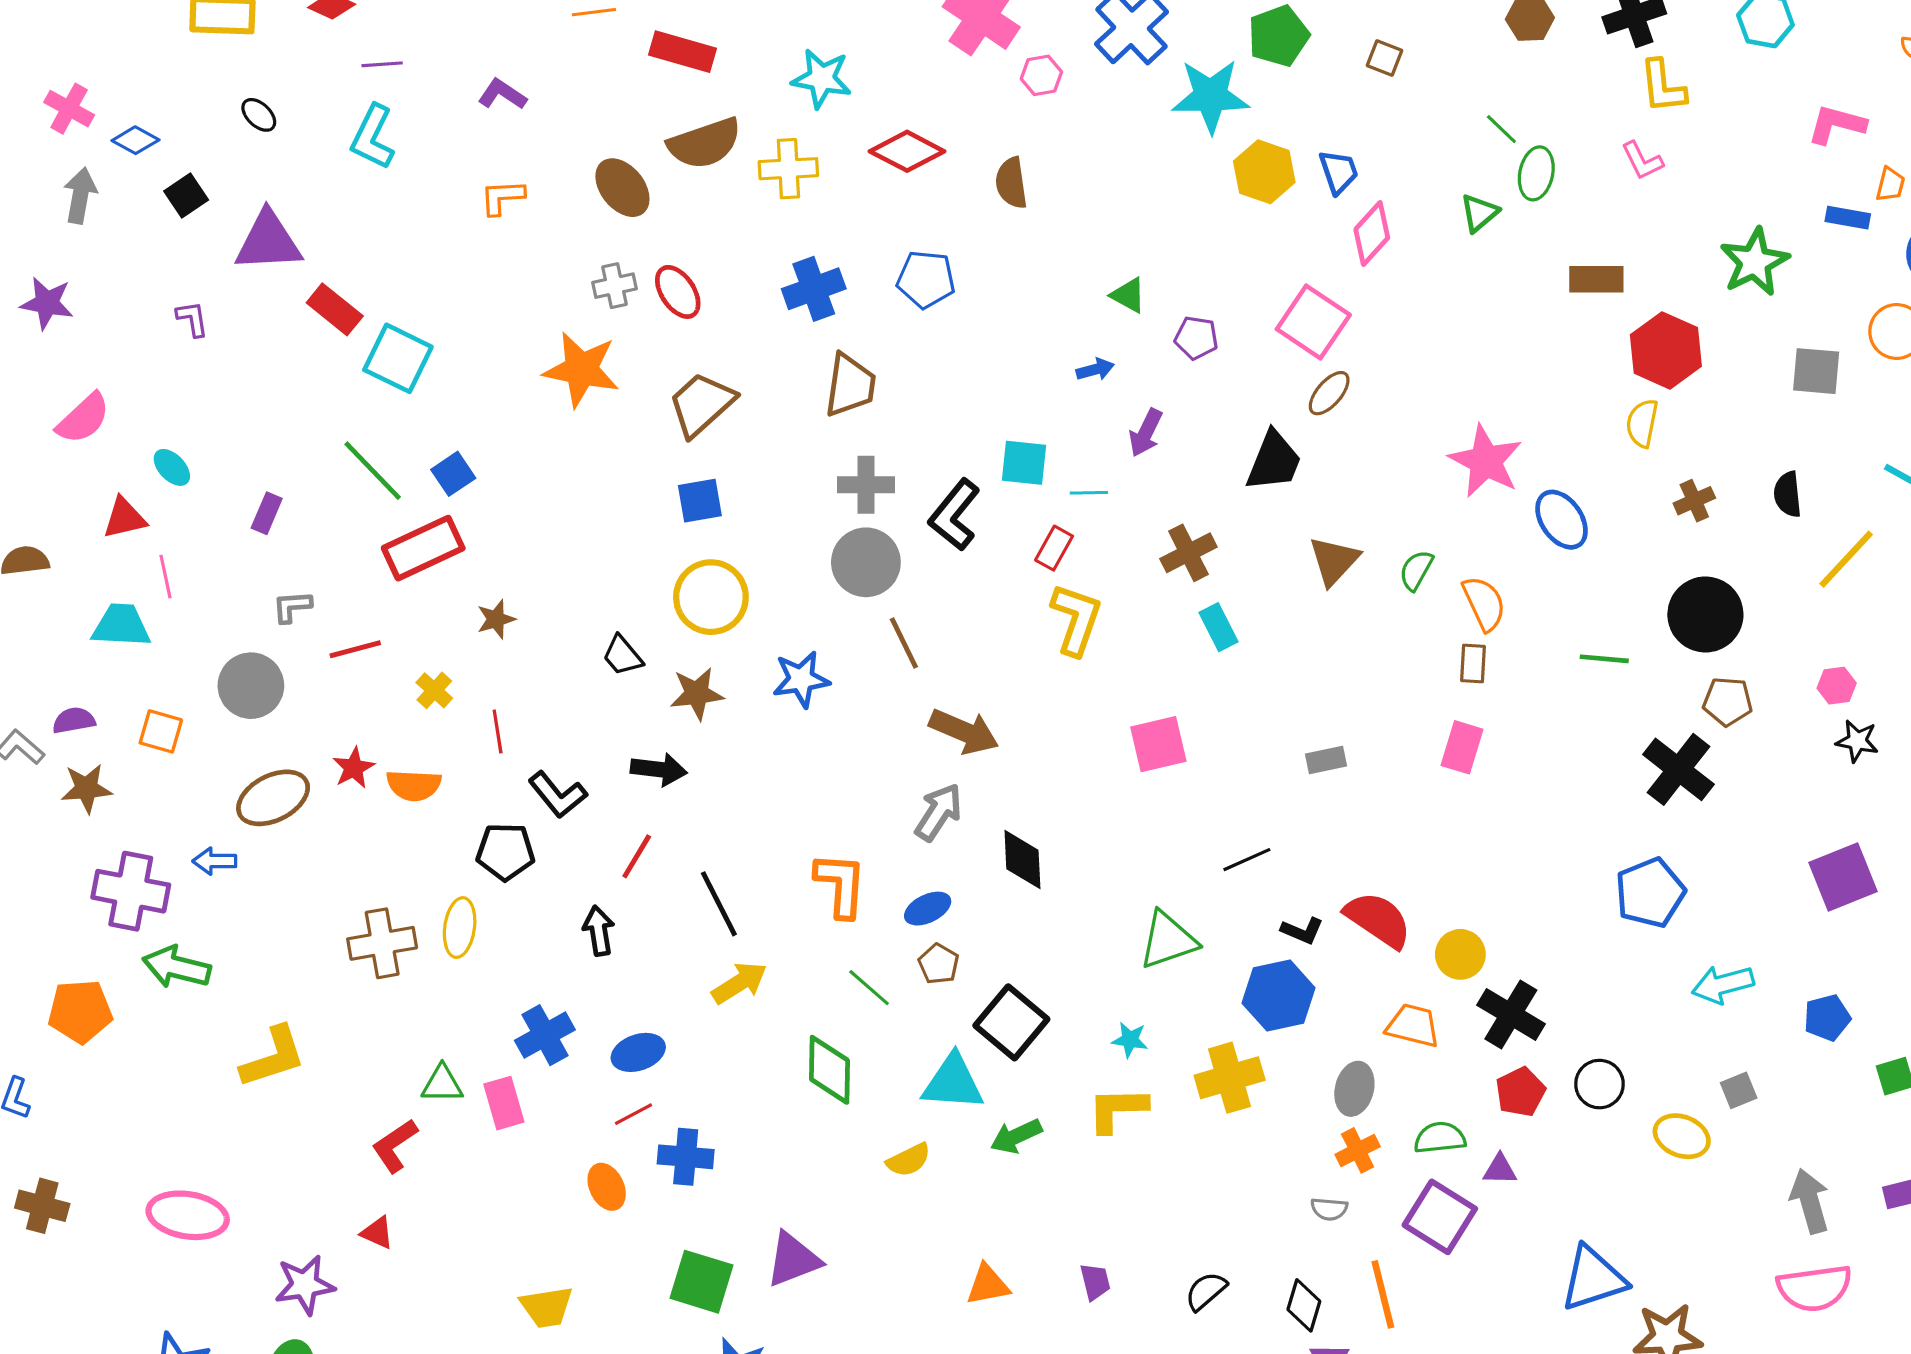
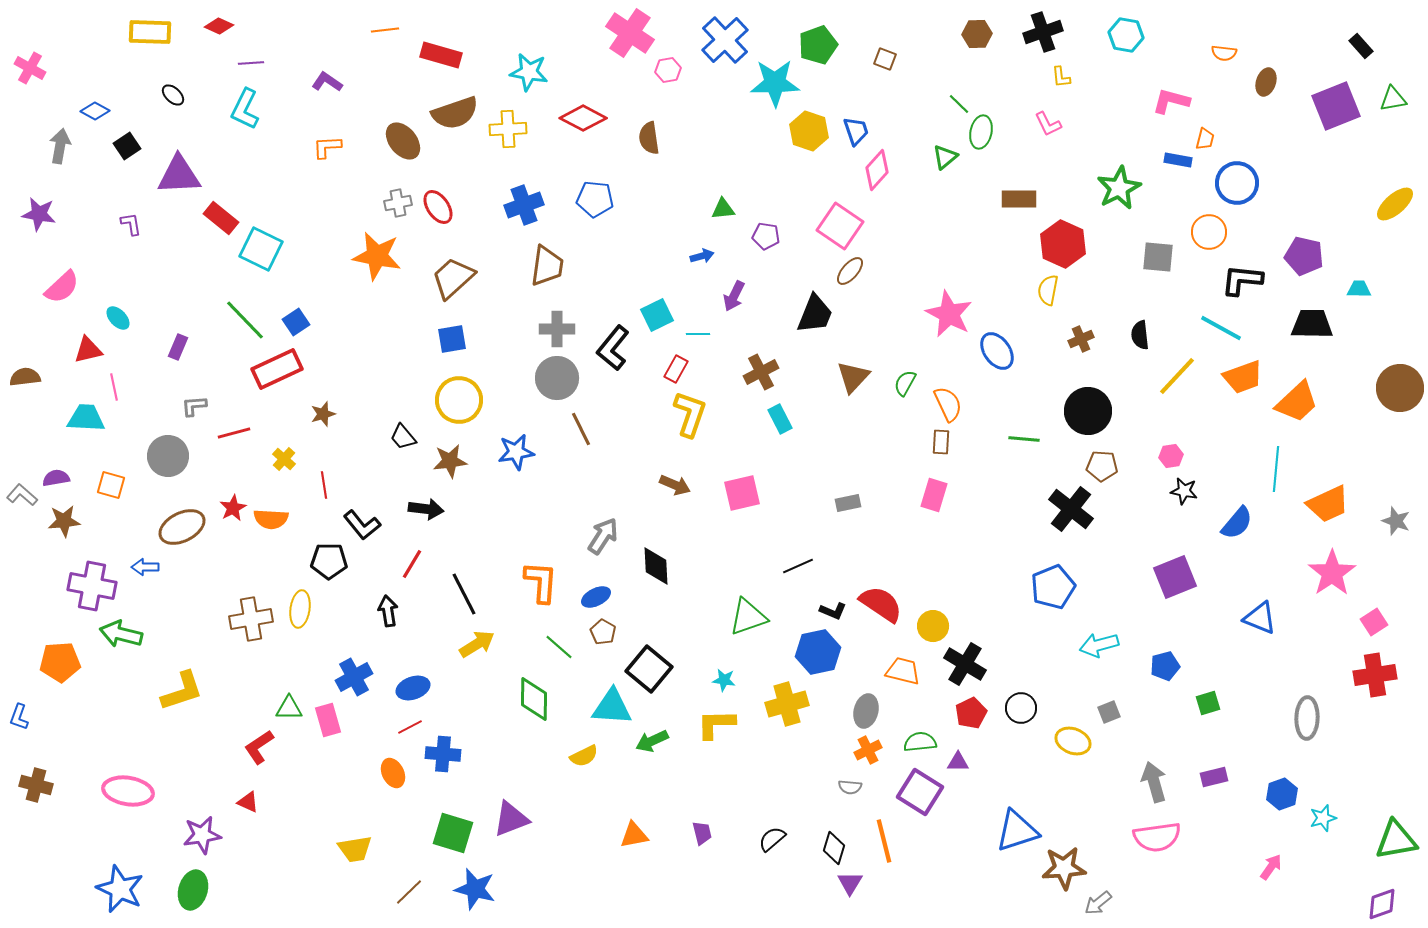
yellow L-shape: (1663, 86) -> (1061, 77), size x0.6
pink cross: (69, 109) -> (30, 68), moved
green triangle: (1128, 295) -> (723, 209), turned -35
cyan square: (1024, 463) -> (657, 315), turned -32
brown arrow: (964, 731) -> (675, 485), moved, size x0.7

